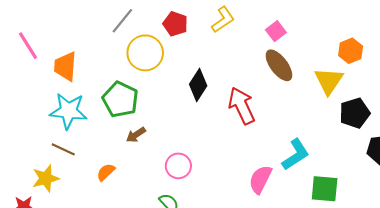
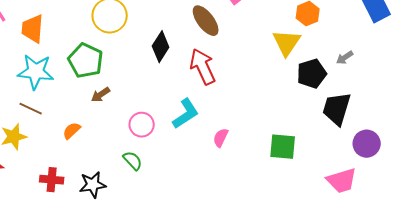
brown ellipse: (279, 65) -> (206, 21), moved
cyan L-shape: (296, 155) -> (186, 114), moved
pink semicircle: (260, 179) -> (221, 138), size x0.7

